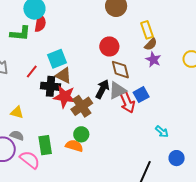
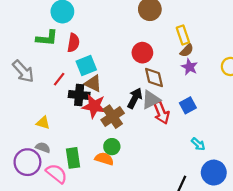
red semicircle: (40, 23) -> (73, 43), moved
blue square: (141, 95) -> (188, 105), moved
blue circle: (177, 158) -> (214, 173), size x1.5

